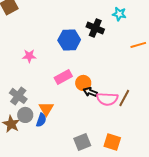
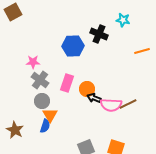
pink rectangle: (63, 77) -> (67, 83), turned -42
gray cross: (18, 96) -> (40, 80), moved
brown line: (124, 98) -> (128, 104), turned 36
gray circle: (25, 115) -> (42, 101), moved

